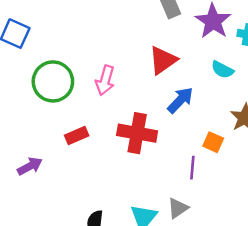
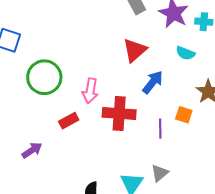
pink arrow: (105, 80) -> (90, 91), moved
purple line: (192, 168) -> (160, 129), moved

